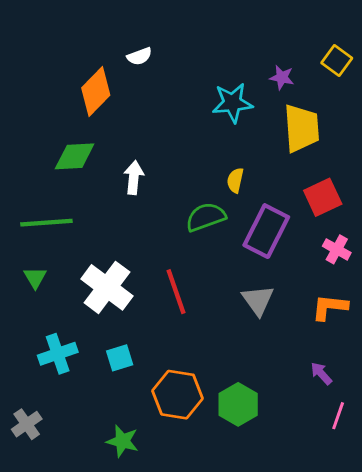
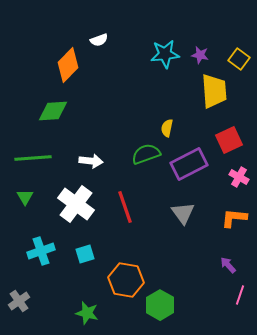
yellow square: (337, 61) -> (239, 59), moved
cyan star: (232, 103) -> (165, 54), moved
white arrow: (134, 178) -> (91, 161), moved, turned 90
purple rectangle: (266, 231) -> (189, 164), turned 36
green hexagon: (238, 404) -> (160, 305), moved

